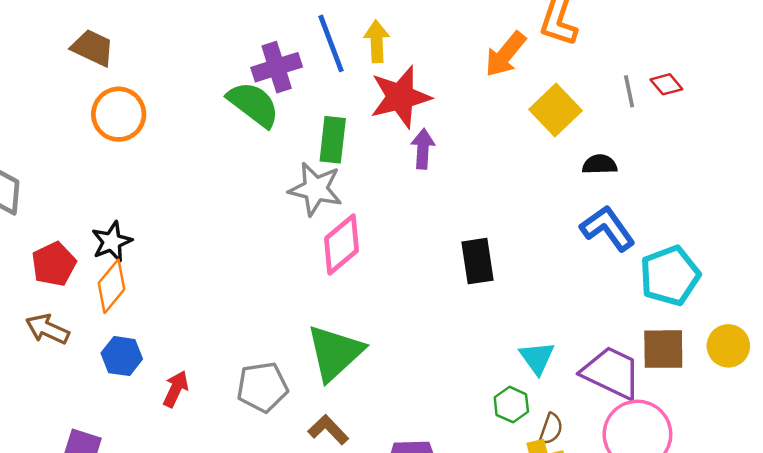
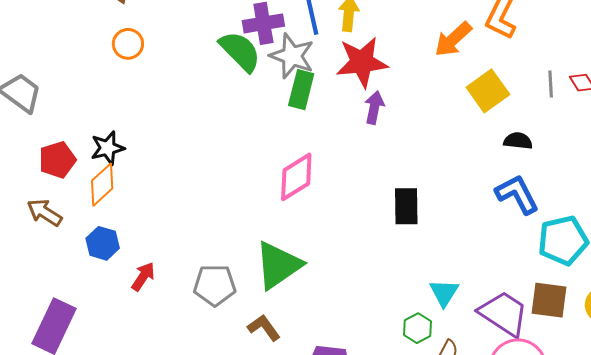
orange circle: (119, 114) -> (128, 44), size x0.7
gray star: (315, 189) -> (292, 56), moved

